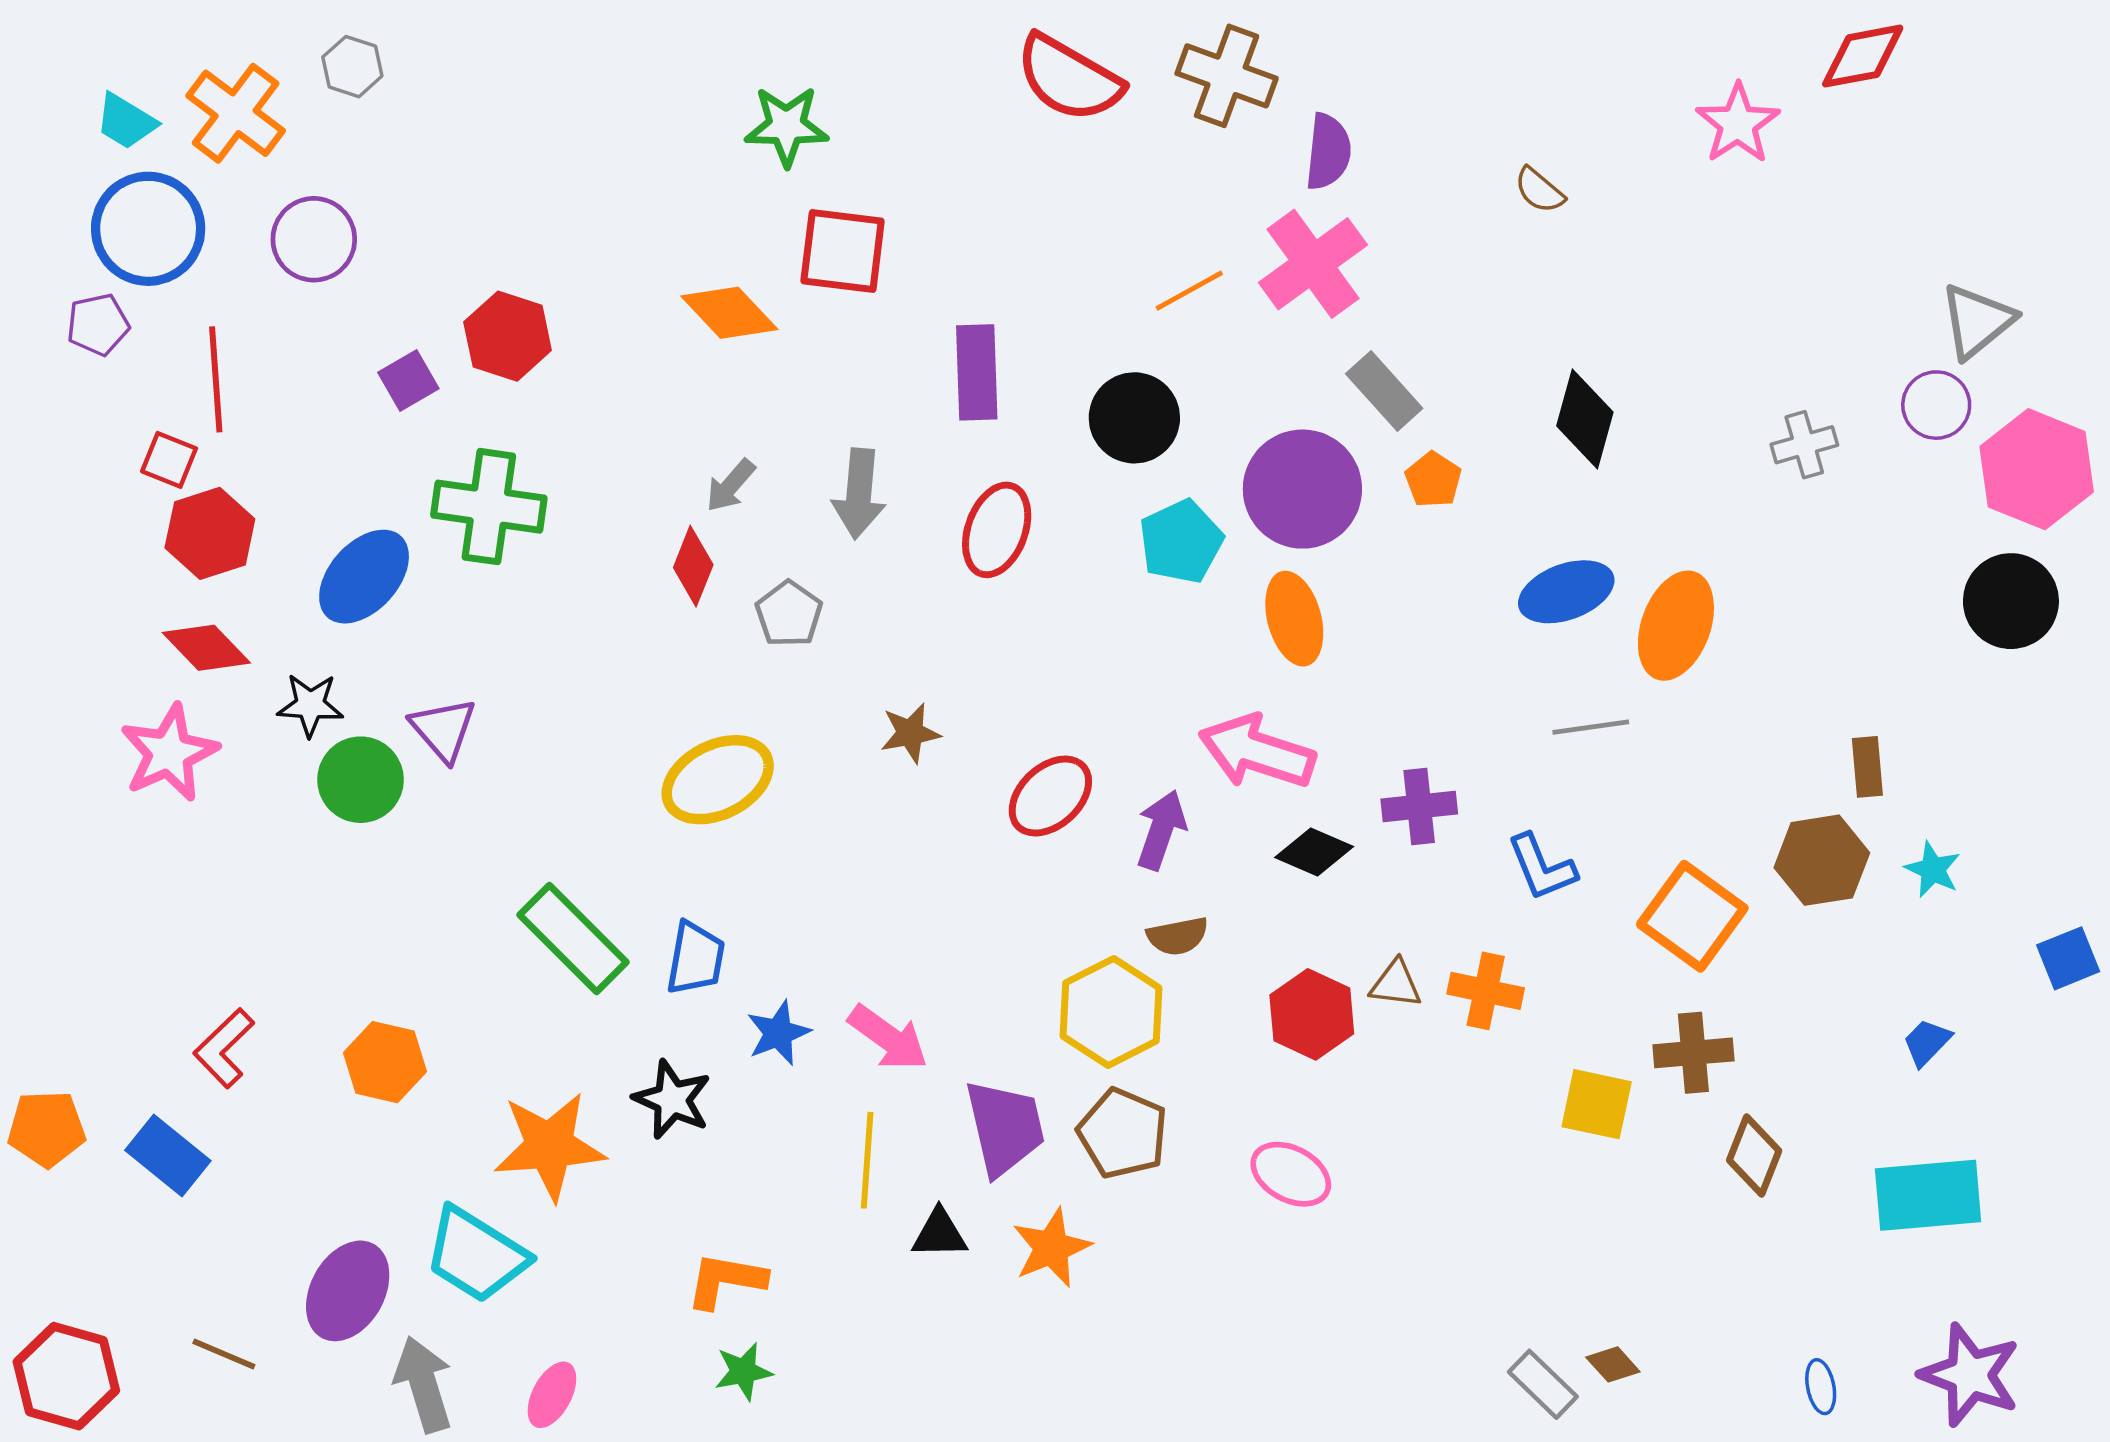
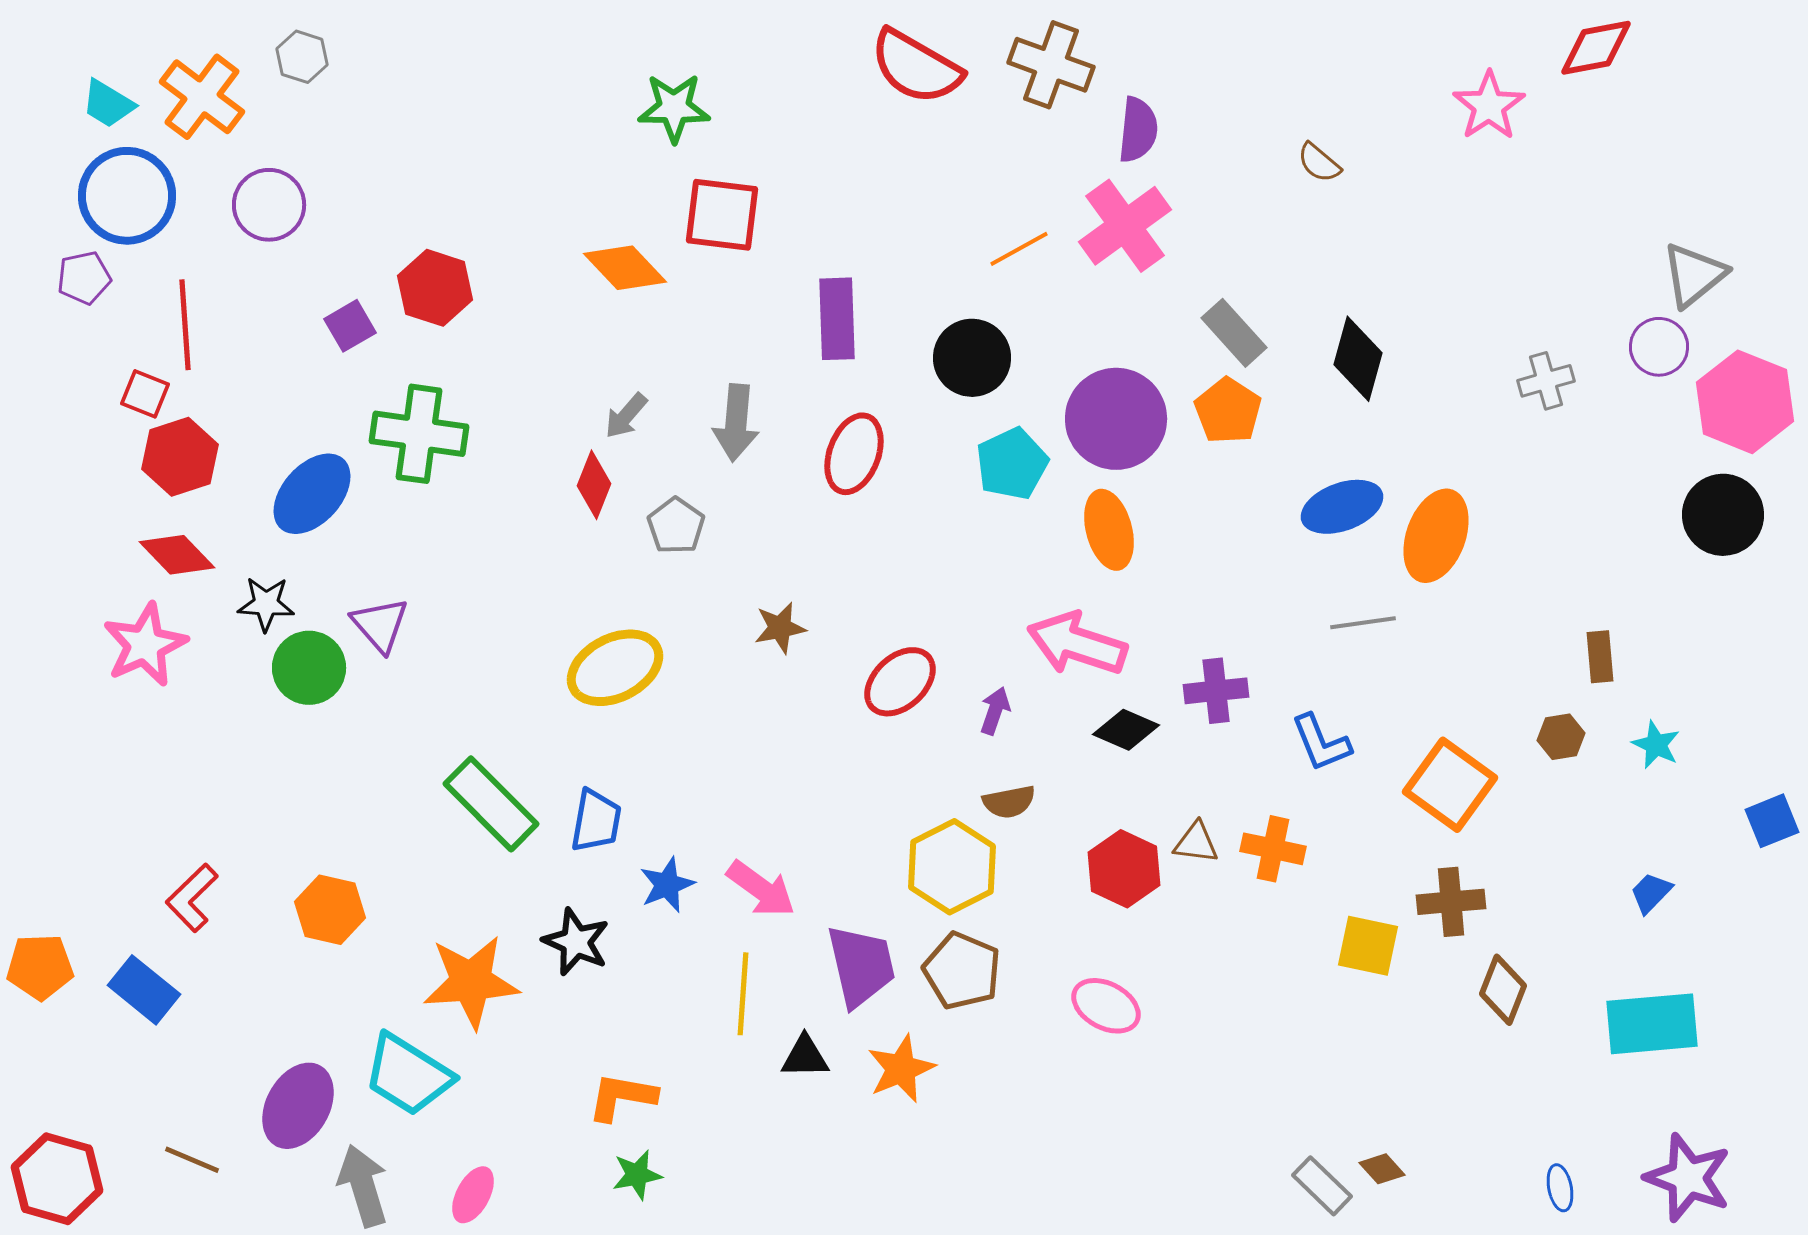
gray rectangle: (1384, 391) -> (1234, 333), moved
orange pentagon: (1433, 480) -> (1228, 411), size x1.4
purple arrow: (1161, 830) -> (995, 711), size x0.7
brown hexagon: (1822, 860) -> (1561, 737), size x0.6

